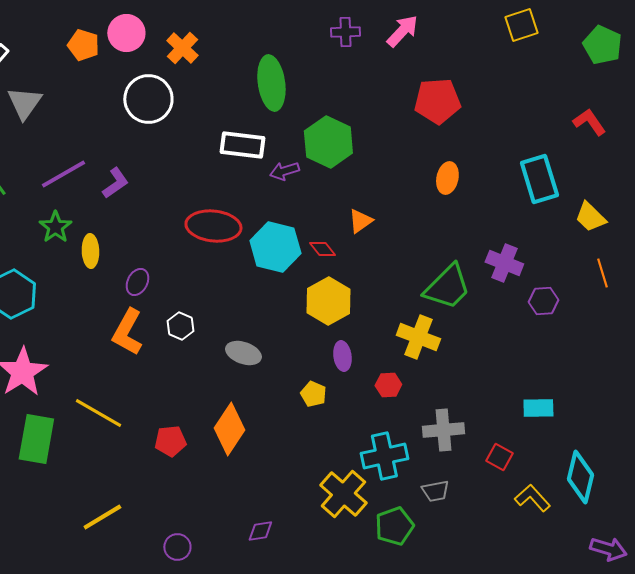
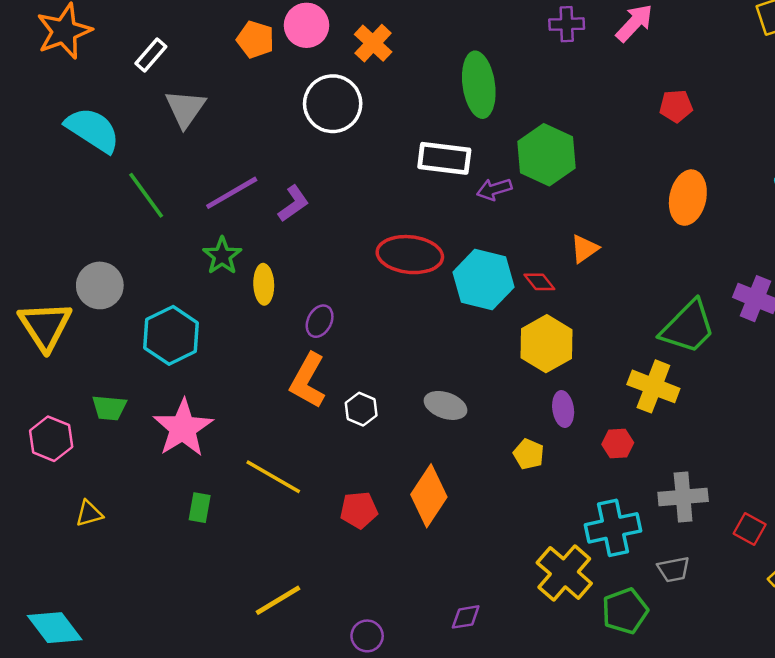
red pentagon: (437, 101) -> (676, 106), size x0.6
orange ellipse: (447, 178) -> (688, 198), size x1.4
white hexagon: (180, 326) -> (361, 409), moved
green rectangle: (36, 439) -> (200, 508), size x0.5

